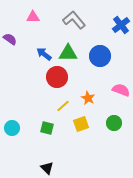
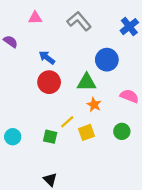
green triangle: (68, 53) -> (87, 82), moved
red circle: (57, 77) -> (49, 82), moved
yellow line: (63, 106) -> (67, 122), moved

